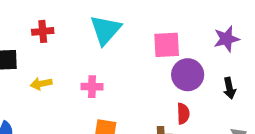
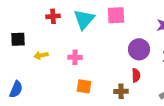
red cross: (43, 31) -> (53, 16), moved
pink square: (167, 45) -> (116, 15), moved

